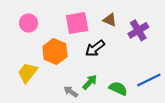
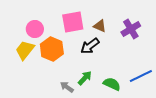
brown triangle: (110, 20) -> (100, 26), moved
pink circle: (29, 23) -> (35, 29), moved
yellow trapezoid: (27, 73) -> (25, 50), moved

